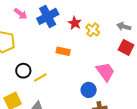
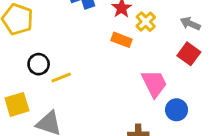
orange rectangle: (63, 51) -> (121, 40), moved
blue circle: (89, 90) -> (177, 110), moved

